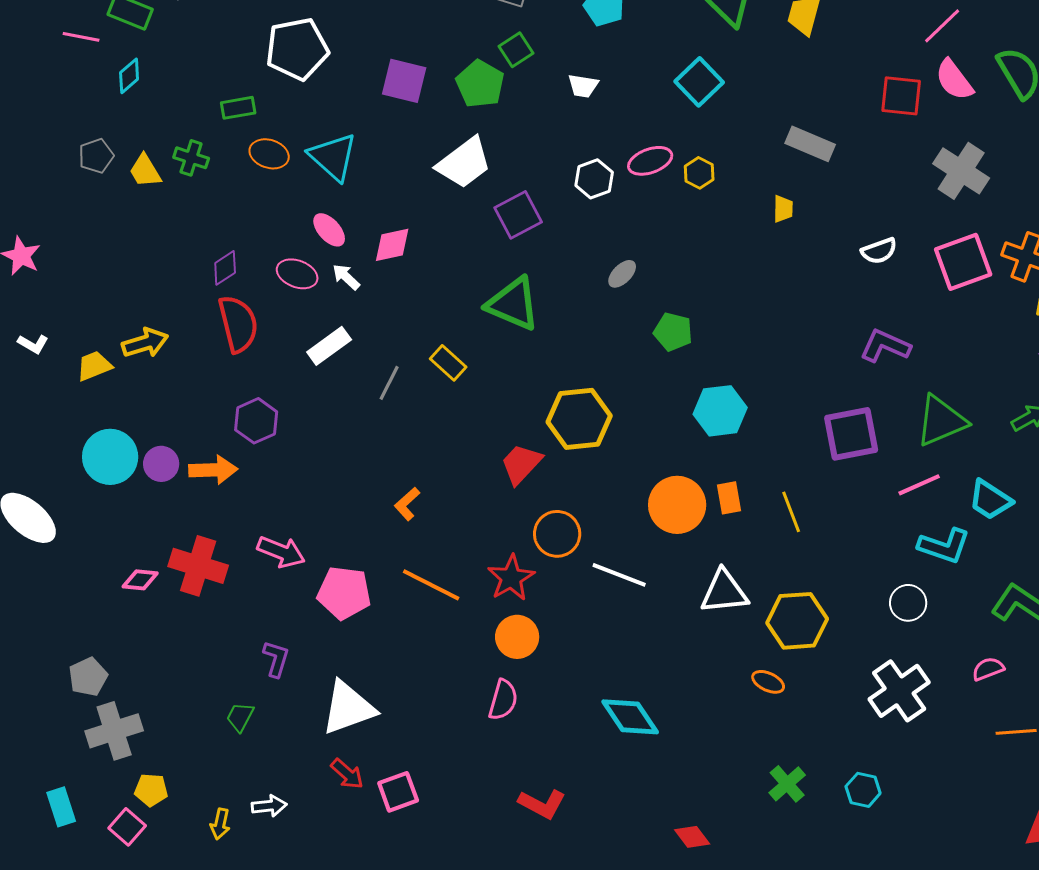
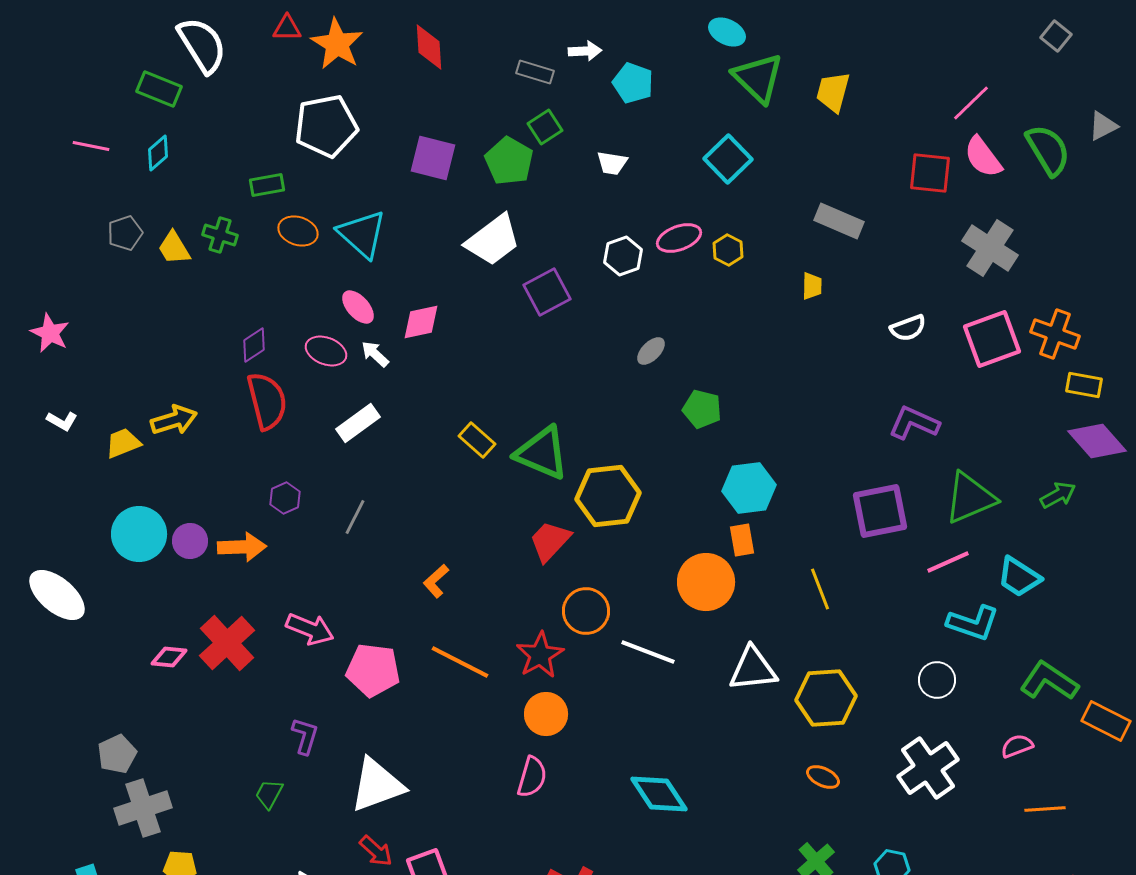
pink line: (81, 37) -> (91, 146), moved
green triangle: (513, 304) -> (542, 453), moved
gray line: (389, 383) -> (355, 517), moved
purple hexagon: (256, 421) -> (285, 498), size x0.7
orange rectangle: (729, 498) -> (742, 540), moved
red cross: (198, 566) -> (227, 643), turned 30
orange ellipse: (768, 682) -> (823, 777), moved

